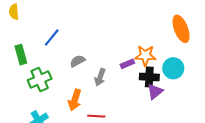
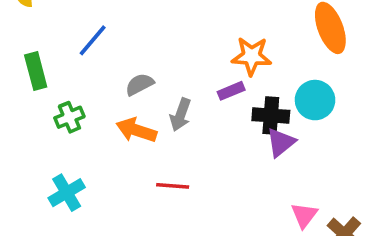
orange star: (145, 56) -> (252, 56), moved
green cross: (40, 80) -> (69, 117), size x0.7
orange arrow: (75, 100) -> (136, 130), moved, turned 90

